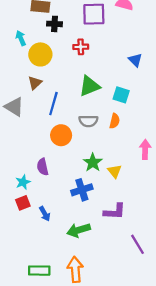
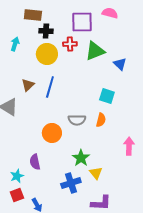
cyan arrow: (21, 38) -> (15, 44), turned 40
red cross: (81, 47) -> (70, 44), moved
yellow circle: (40, 54) -> (47, 54), moved
green triangle: (89, 86) -> (95, 51), moved
blue line: (53, 104) -> (50, 87), moved
yellow triangle: (115, 171) -> (96, 173), moved

